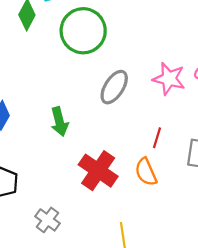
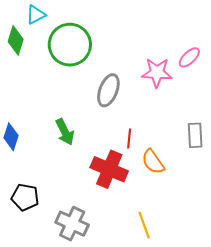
red line: (157, 138) -> (129, 139), moved
gray cross: (48, 220) -> (72, 224), size x1.4

